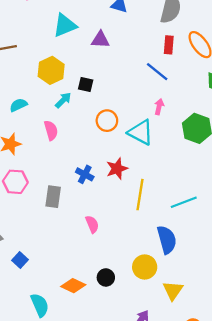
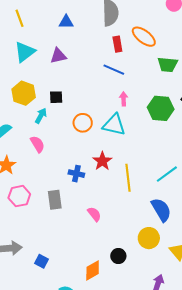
orange diamond: (73, 286) -> (93, 270), turned -40

